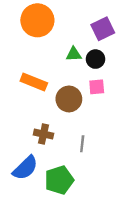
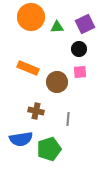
green triangle: (74, 54) -> (57, 27), moved
blue semicircle: (25, 168) -> (21, 139), turned 35

